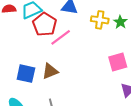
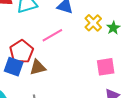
yellow cross: (100, 20) -> (93, 23), turned 30
red pentagon: (45, 24) -> (22, 52), moved

